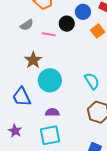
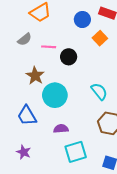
black circle: (67, 24) -> (69, 57), moved
cyan square: (50, 135) -> (76, 152), moved

